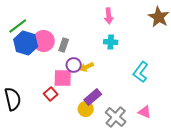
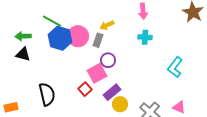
green line: (18, 26) -> (52, 21), turned 66
yellow arrow: (87, 67) -> (107, 25), moved
pink square: (63, 78) -> (97, 73), turned -30
purple rectangle: (93, 97) -> (112, 92), moved

